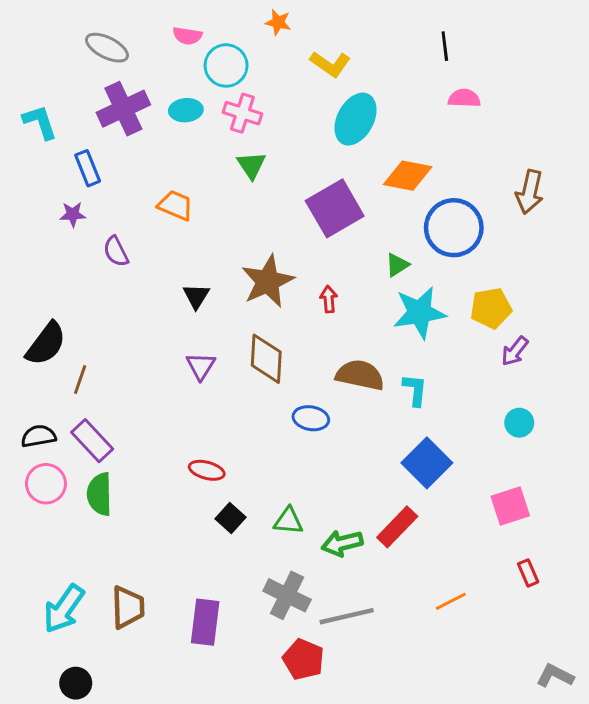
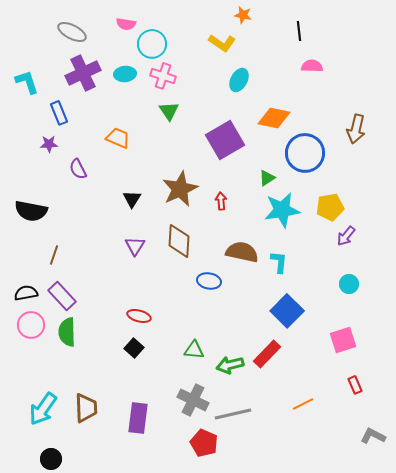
orange star: (278, 22) -> (243, 15), moved
cyan ellipse: (356, 119) -> (239, 80), size x0.7
black semicircle: (46, 344) -> (31, 211), moved, turned 64
black square: (231, 518) -> (134, 348), moved
gray L-shape: (555, 676) -> (373, 436), moved

